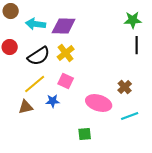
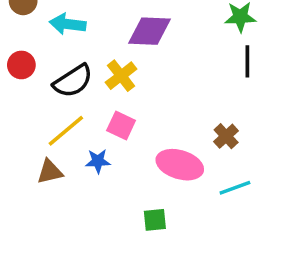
purple diamond: (64, 26) -> (150, 31), moved

